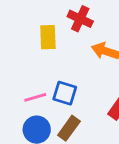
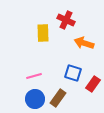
blue square: (65, 93) -> (73, 73), moved

